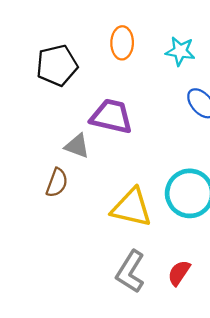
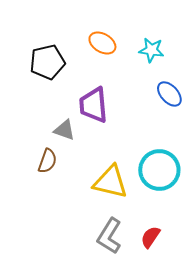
orange ellipse: (122, 43) -> (102, 43), turned -60
purple trapezoid: (111, 116) -> (93, 105), turned -108

